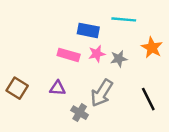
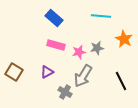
blue rectangle: (88, 30) -> (54, 18), moved, turned 30
pink star: (97, 54) -> (79, 52), moved
purple triangle: (58, 88) -> (47, 72), turned -32

